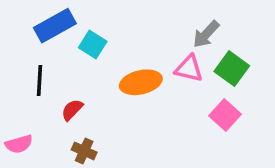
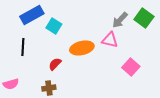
green square: (232, 69) -> (144, 18), moved
red semicircle: (72, 110) -> (55, 64), moved
brown cross: (84, 151) -> (49, 88), turned -32

